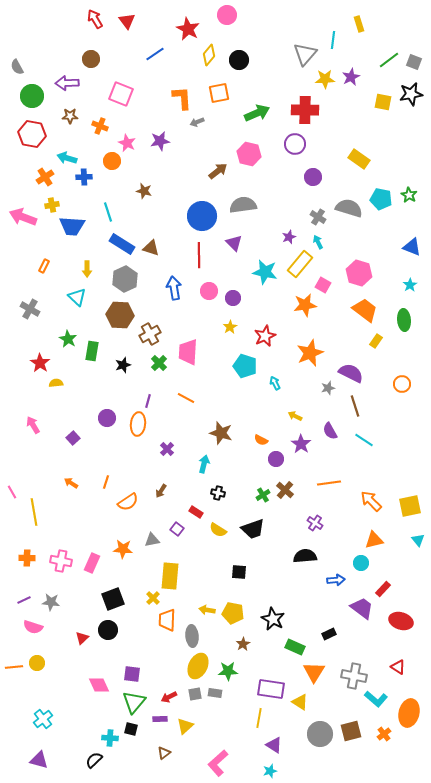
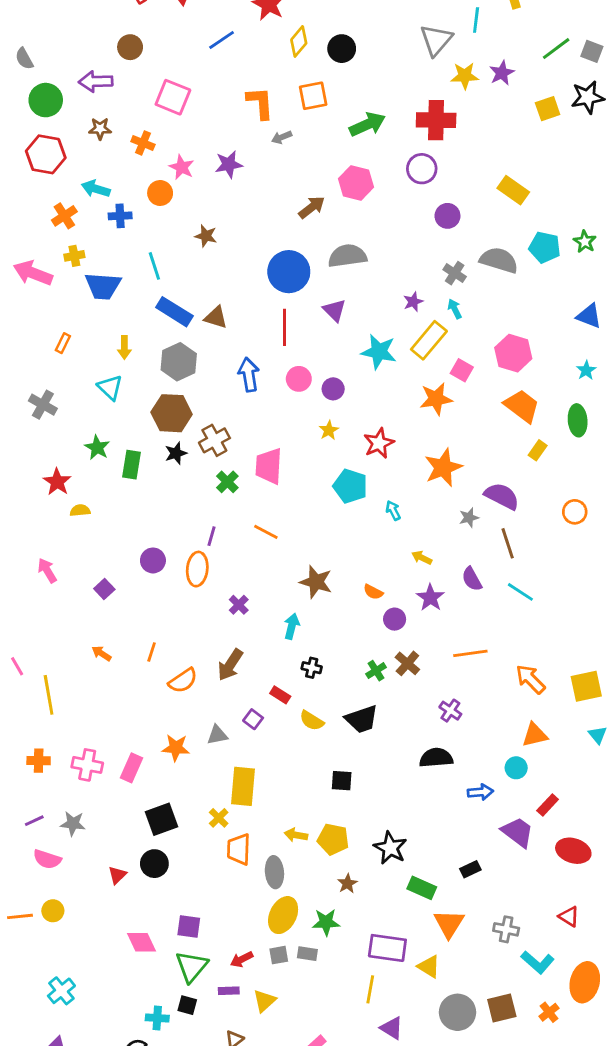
yellow square: (383, 102) -> (548, 109), turned -30
black star: (123, 365) -> (176, 453), moved
brown arrow: (161, 491) -> (230, 665), size x1.6
gray cross: (354, 676) -> (506, 929), size x0.7

